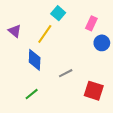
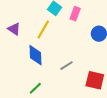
pink rectangle: (91, 23) -> (75, 14), moved

